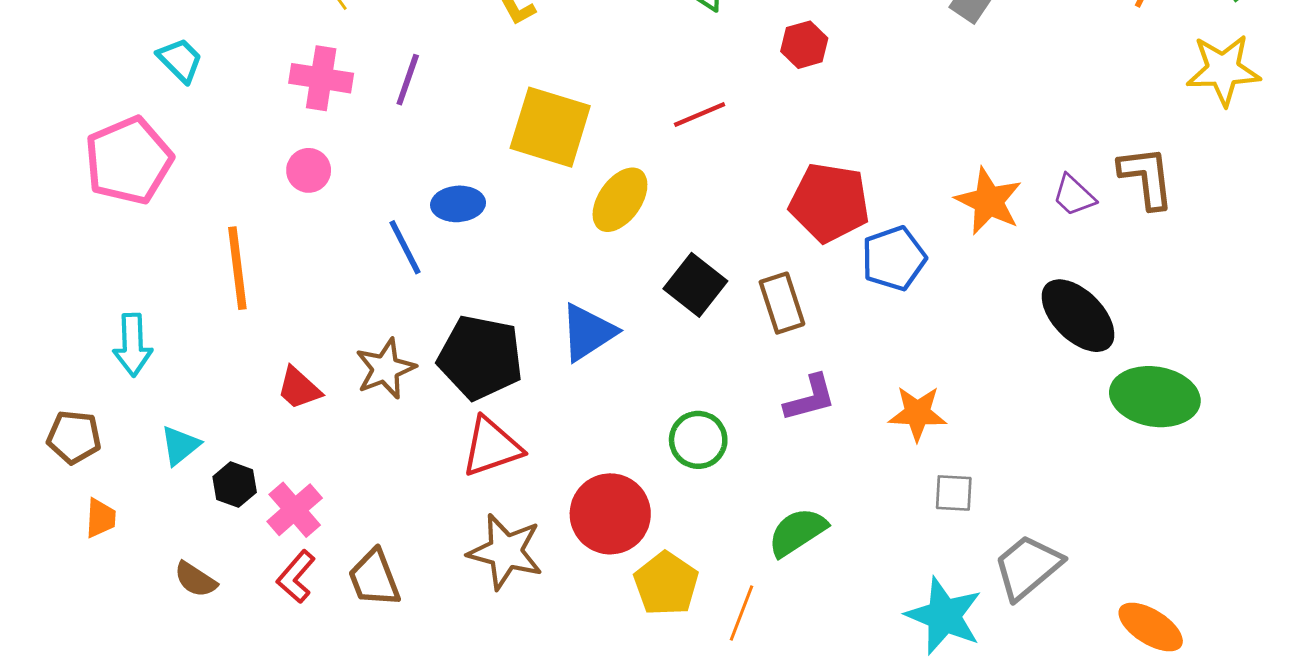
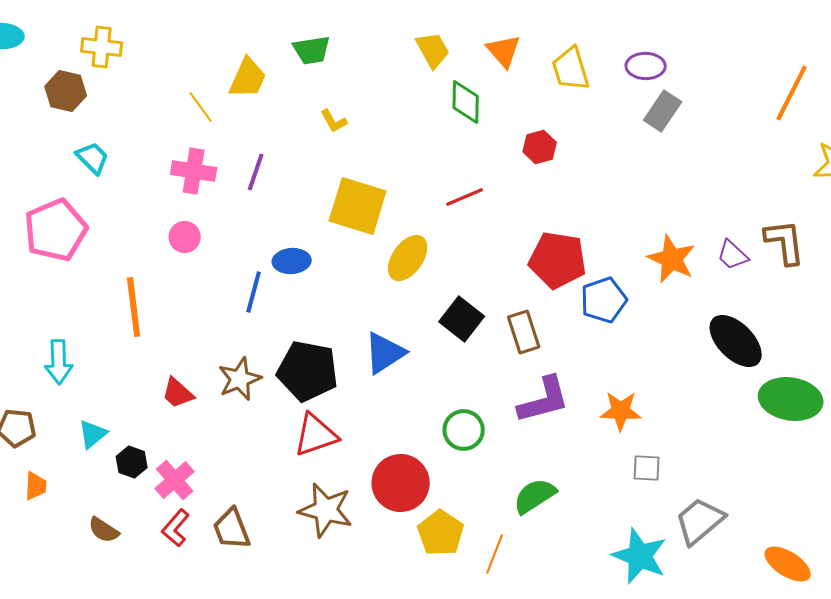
blue line: (405, 247) -> (254, 292), turned 42
purple L-shape: (810, 398) -> (544, 400), size x1.4

